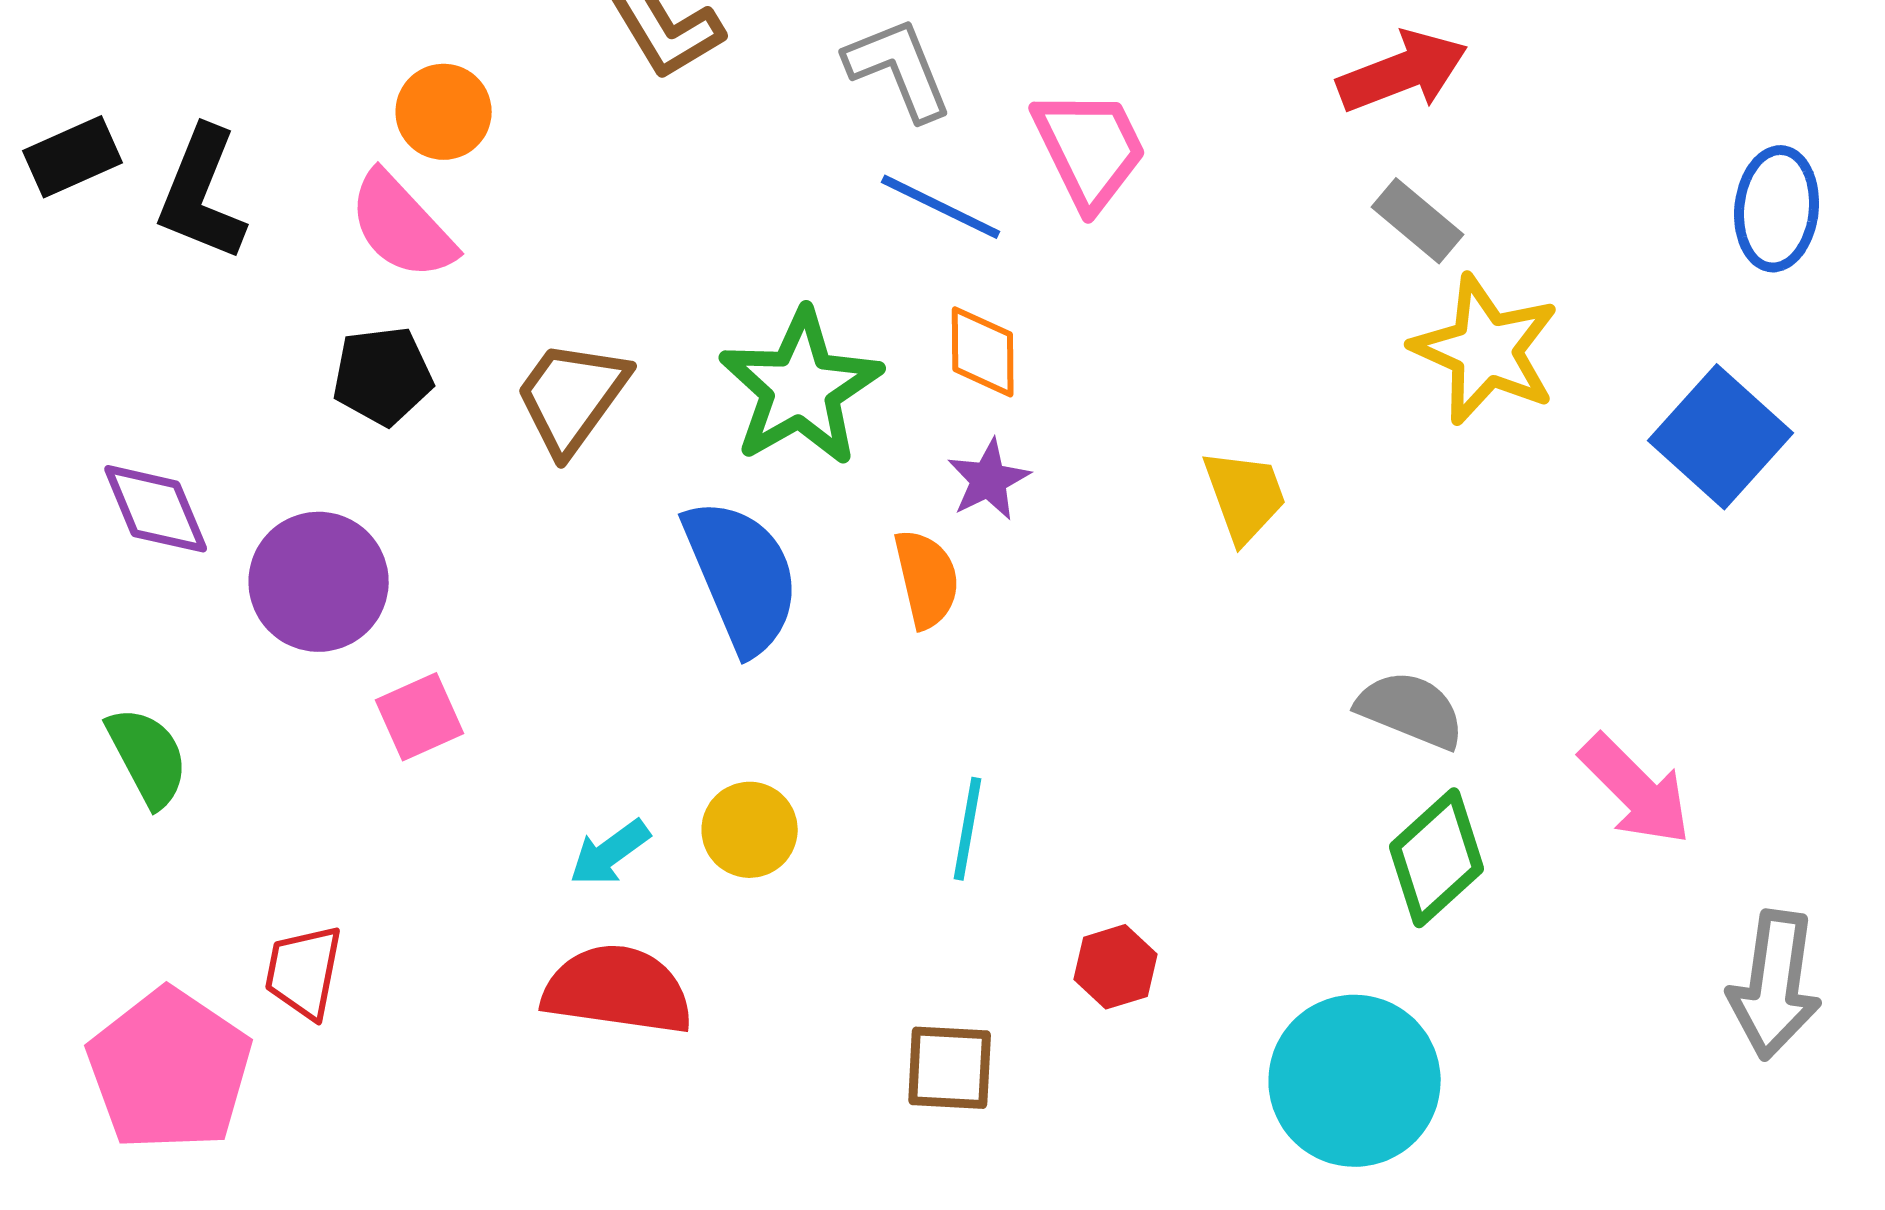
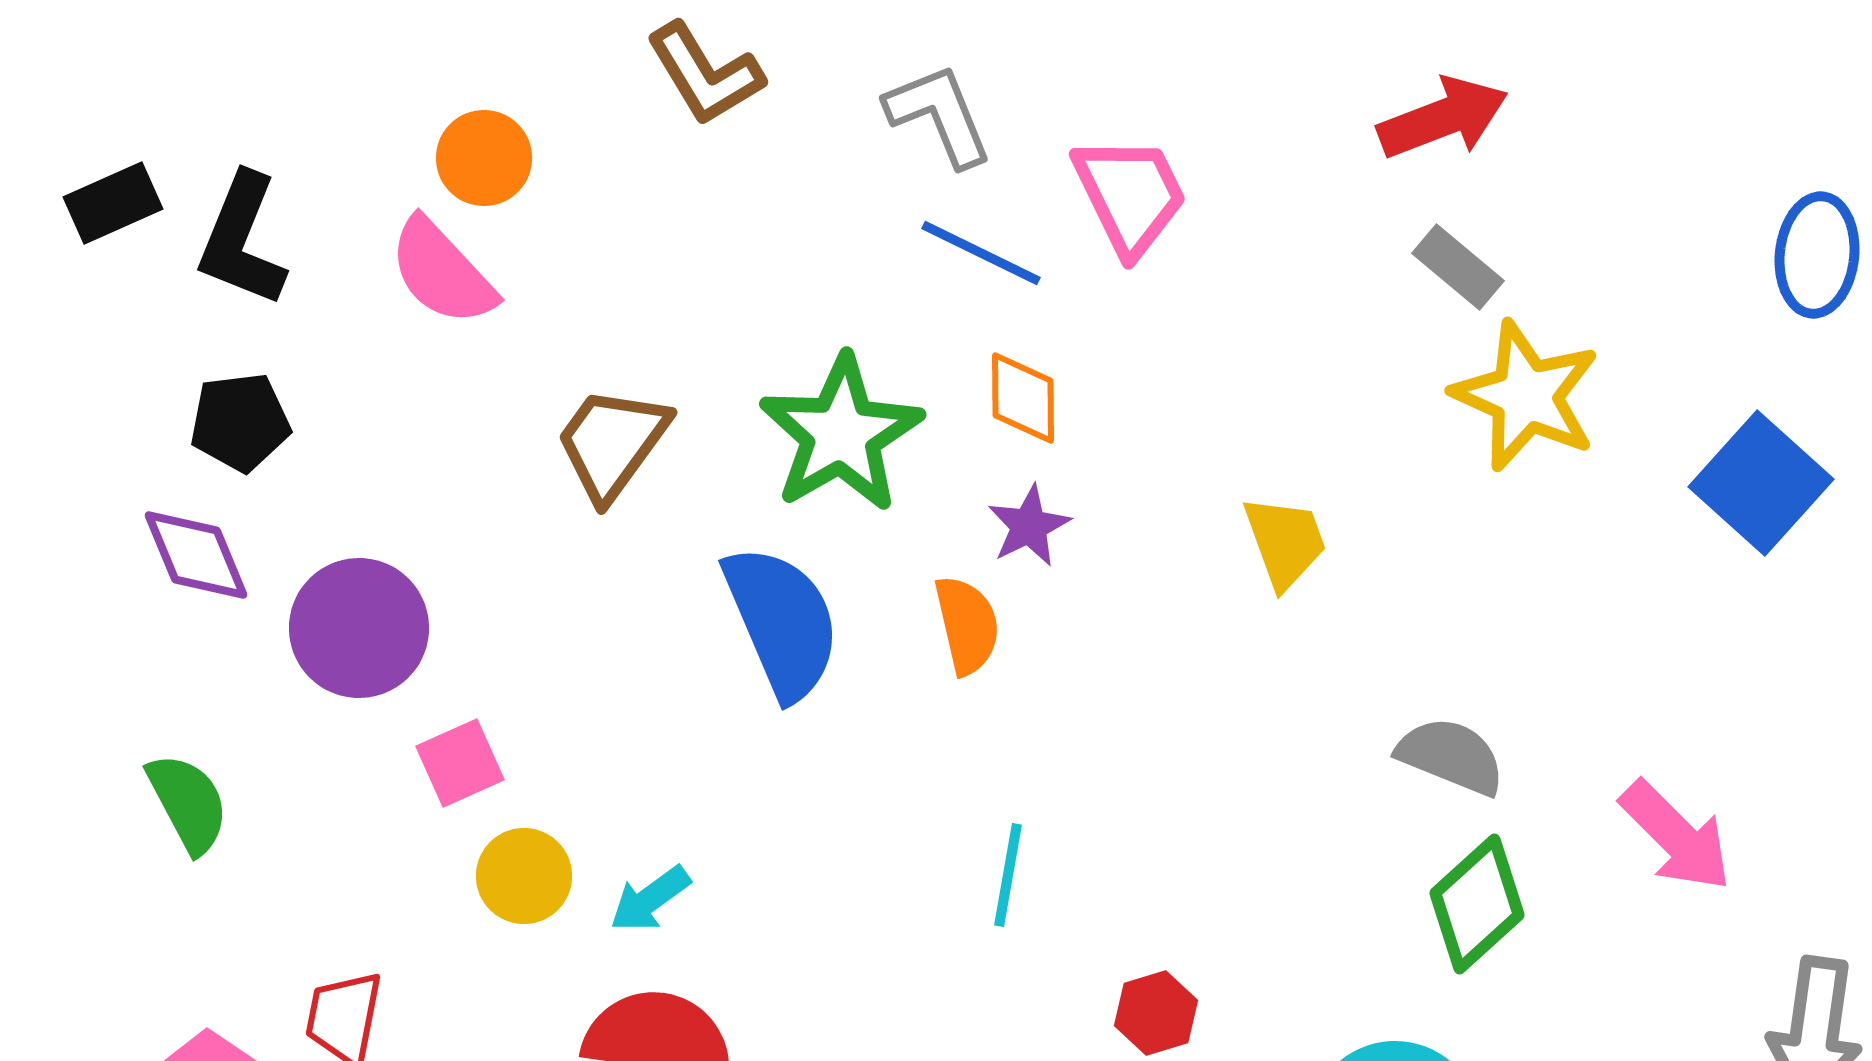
black pentagon: (383, 376) -> (240, 422), moved
yellow circle: (750, 830) -> (524, 876), moved

